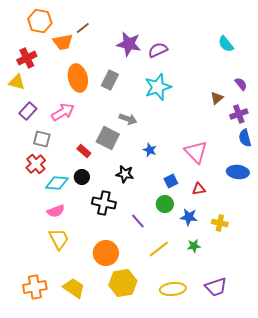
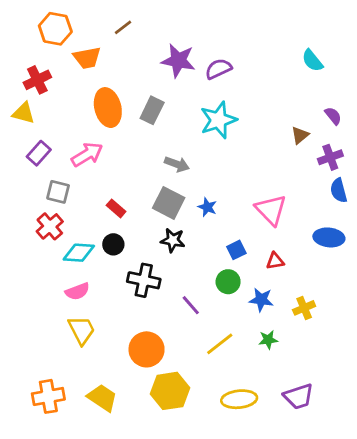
brown line: (83, 28) -> (123, 27), moved
gray square: (108, 138) -> (169, 203), moved
yellow cross: (220, 223) -> (304, 308), turned -35

